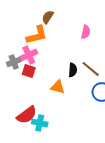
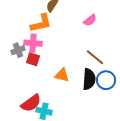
pink semicircle: (86, 32) -> (90, 20), turned 40
pink cross: (29, 55) -> (33, 43), turned 30
black semicircle: (73, 70) -> (89, 79), moved, size x1.5

